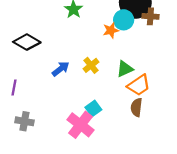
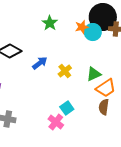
orange star: (111, 30) -> (82, 27), moved
blue arrow: (61, 69) -> (40, 63), moved
pink cross: (80, 125) -> (56, 122), size x0.7

